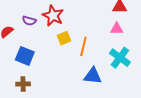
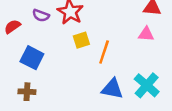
cyan cross: (120, 58) -> (147, 85), moved

